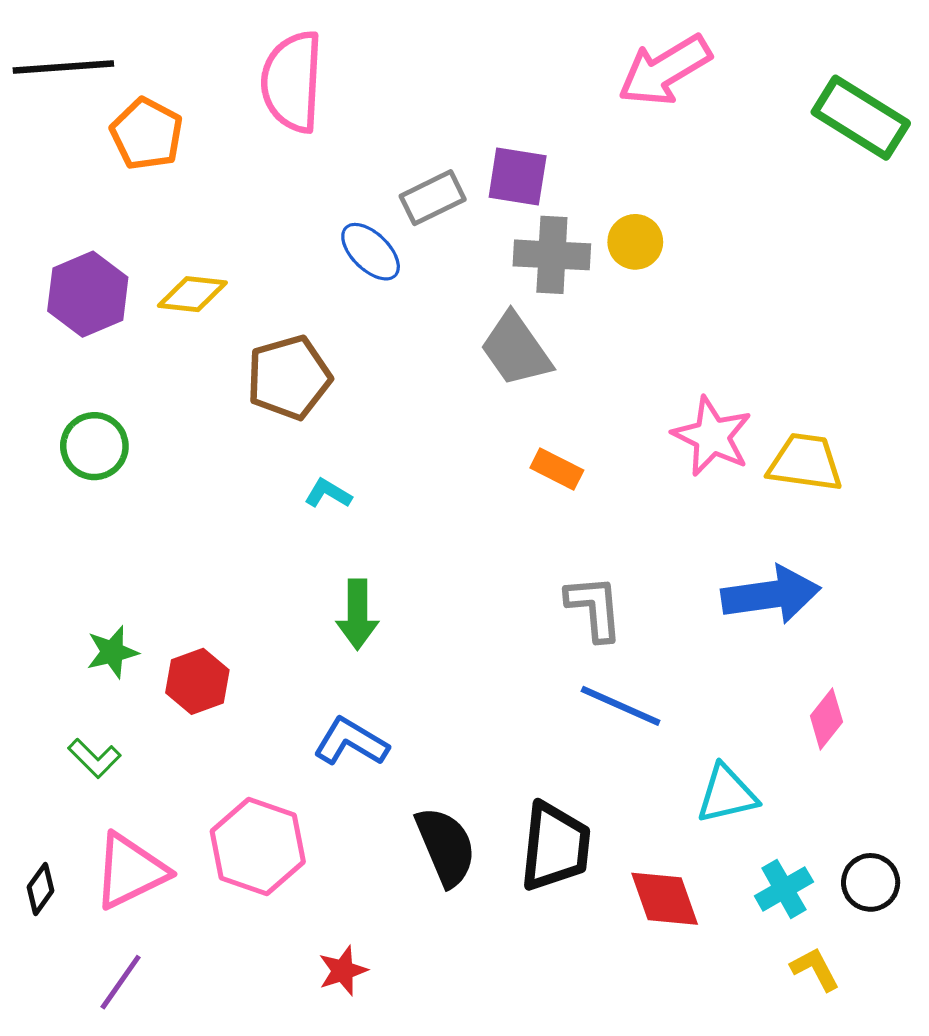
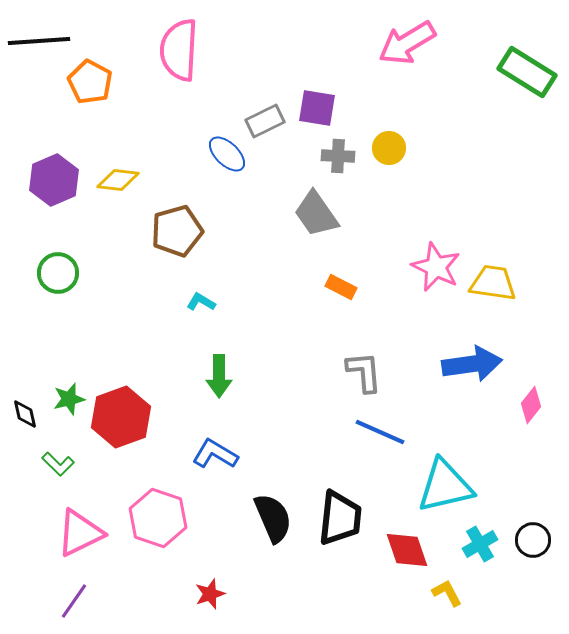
gray cross: (552, 255) -> (338, 156), size x0.7
red hexagon: (197, 681) -> (121, 417), size x1.5
pink diamond: (826, 719) -> (531, 405), moved
cyan triangle: (727, 794) -> (445, 486), size x1.5
black diamond: (40, 889) -> (25, 414), moved, turned -48
yellow L-shape: (815, 969) -> (447, 593), moved

